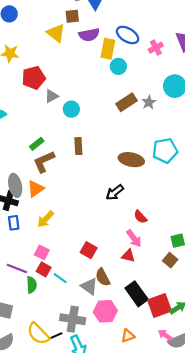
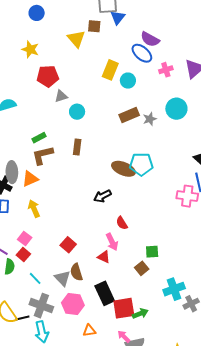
purple semicircle: (89, 35) -> (150, 39), moved, turned 30
yellow rectangle: (108, 49) -> (110, 70), moved
cyan pentagon: (165, 151) -> (141, 164), moved
yellow arrow: (46, 219) -> (34, 209), turned 102
cyan line: (60, 278) -> (35, 278), moved

